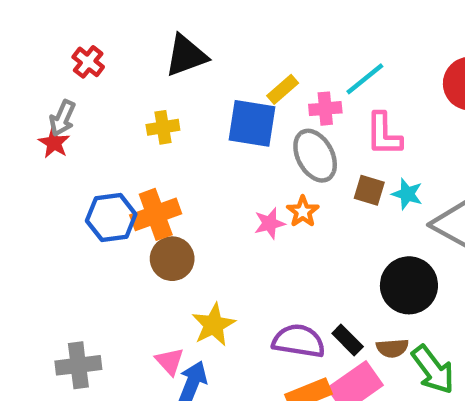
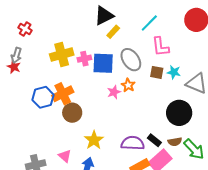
black triangle: (186, 56) -> (104, 16), moved
pink cross: (325, 109) -> (84, 59), moved
blue square: (252, 123) -> (103, 63), moved
yellow cross: (163, 127) -> (62, 55), size x1.6
pink triangle: (170, 361) -> (65, 156), moved

